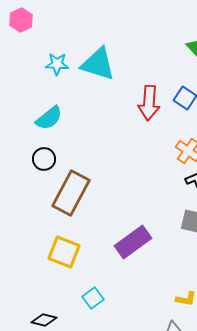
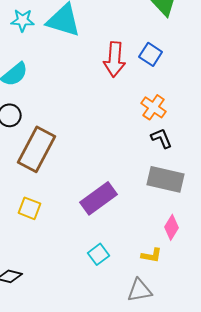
yellow square: (64, 252) -> (30, 208), size x0.7
cyan square: (93, 298) -> (99, 254), moved

